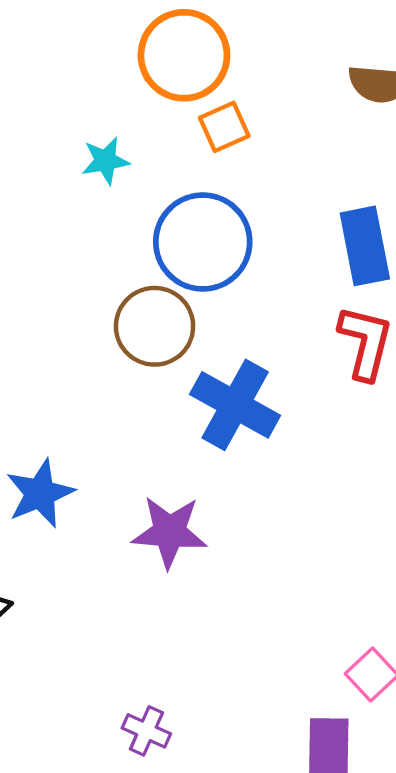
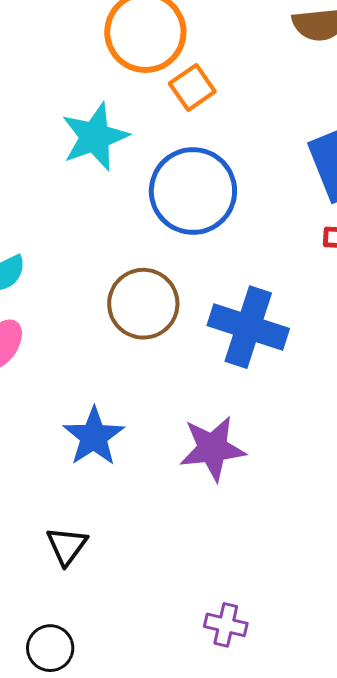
cyan star: (105, 161) -> (95, 137), size x1.6
brown circle: (155, 326) -> (143, 304), moved

